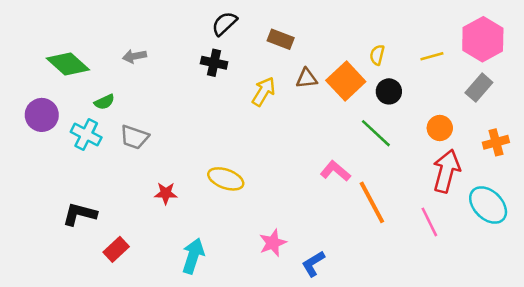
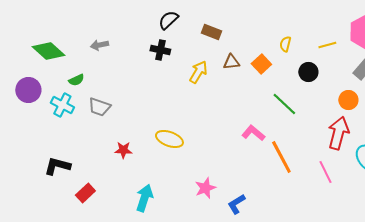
orange square: (346, 81) -> (261, 64), size x0.7
black circle: (389, 91) -> (308, 72), moved
orange circle: (440, 128) -> (348, 100), moved

